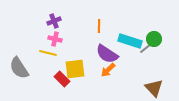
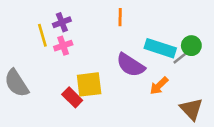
orange line: (99, 26) -> (120, 17), moved
pink cross: (55, 39) -> (63, 46), turned -32
yellow line: (48, 53) -> (42, 35), moved, turned 60
orange arrow: (108, 70) -> (159, 86), moved

